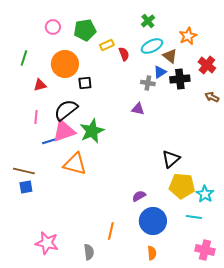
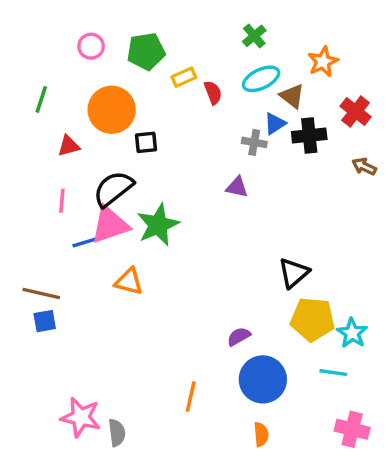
orange triangle: (75, 164) -> (129, 282), size x0.7
gray semicircle: (89, 252) -> (117, 433), moved

